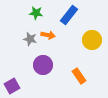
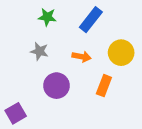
orange arrow: (48, 35) -> (82, 57), moved
orange rectangle: (79, 76) -> (104, 86), moved, turned 56

